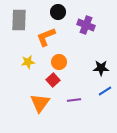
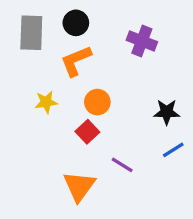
black circle: (58, 12) -> (76, 23), moved
purple line: (74, 100) -> (122, 165), turned 40
orange triangle: (40, 103) -> (79, 186), moved

